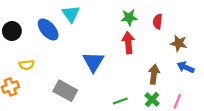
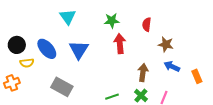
green star: (129, 18) -> (112, 21), moved
blue ellipse: (48, 29) -> (47, 49), moved
black circle: (12, 31) -> (17, 45), moved
blue triangle: (93, 62) -> (79, 50), moved

